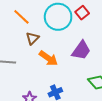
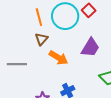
orange line: (21, 17) -> (39, 17), moved, turned 36

